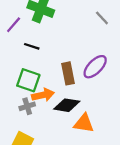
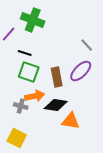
gray line: (102, 18) -> (87, 45), moved
green square: (28, 80) -> (29, 72), moved
gray cross: (27, 106) -> (21, 106), turned 32

